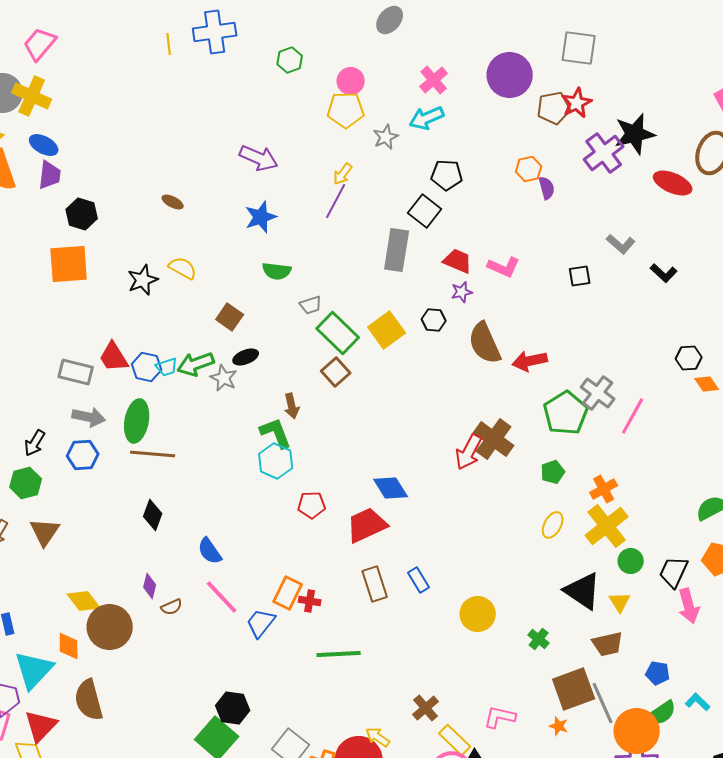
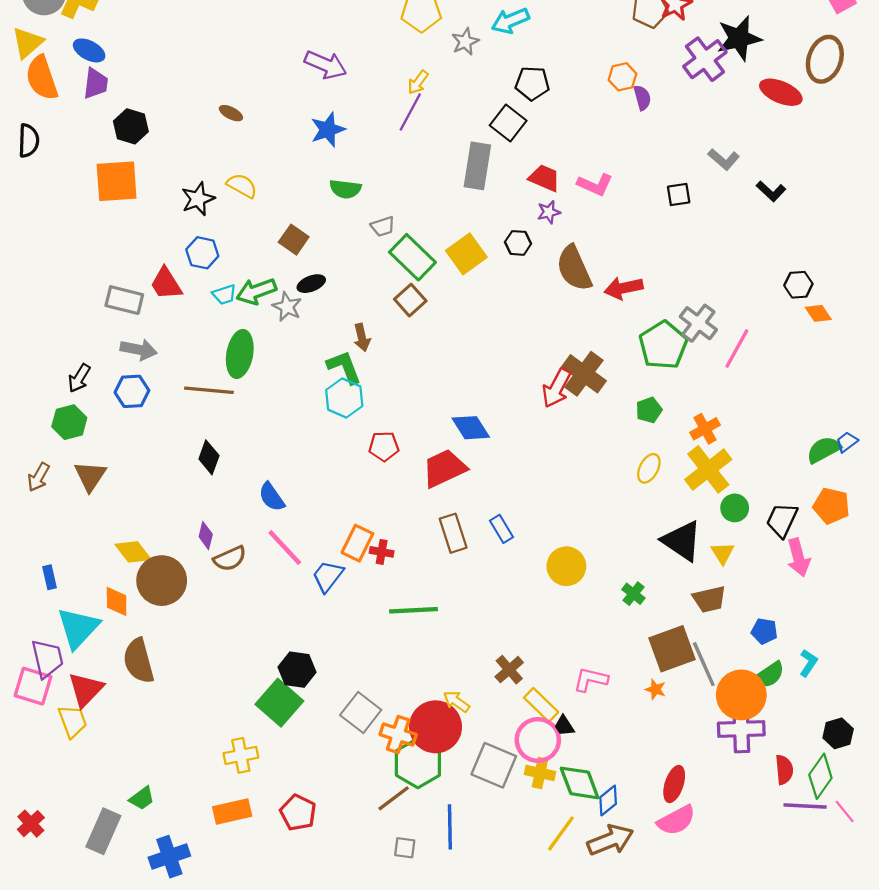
blue hexagon: (147, 367) -> (202, 253), moved
green ellipse: (137, 421) -> (240, 354), moved
brown semicircle: (172, 607) -> (230, 559), size x1.4
cyan L-shape: (698, 702) -> (808, 663), turned 80

